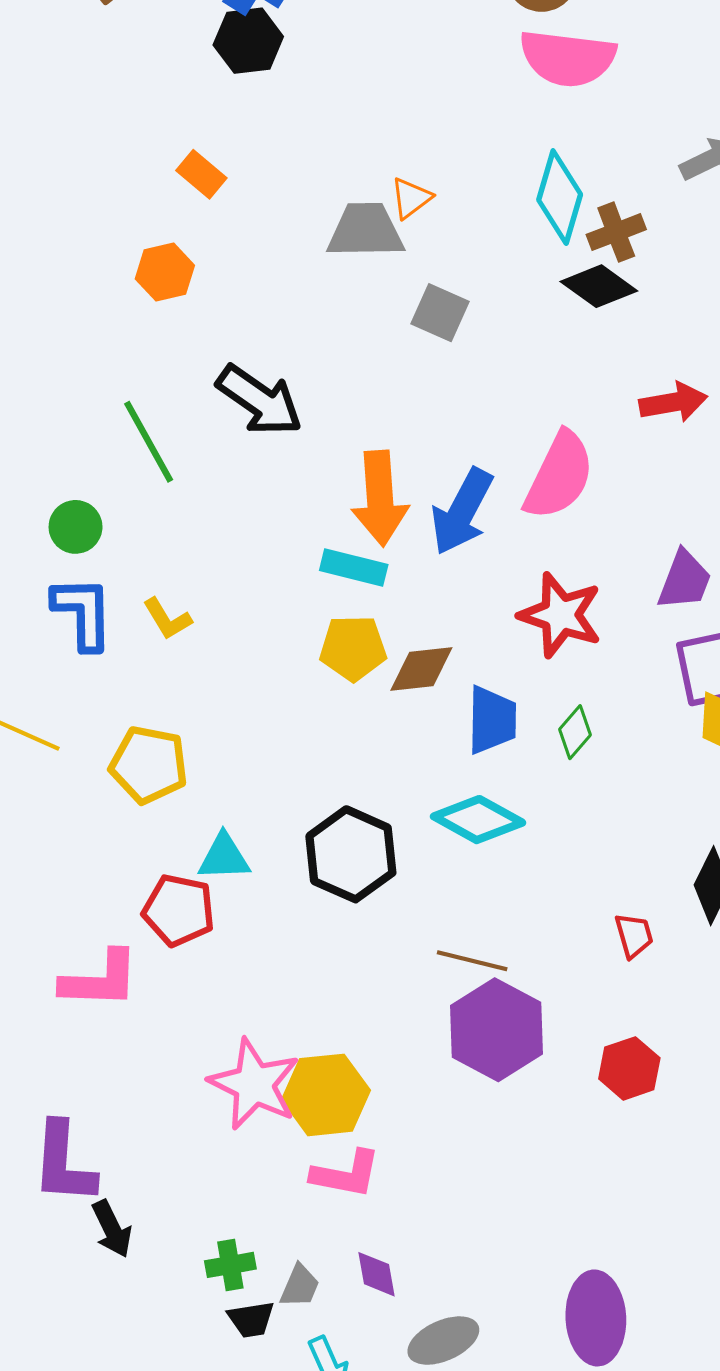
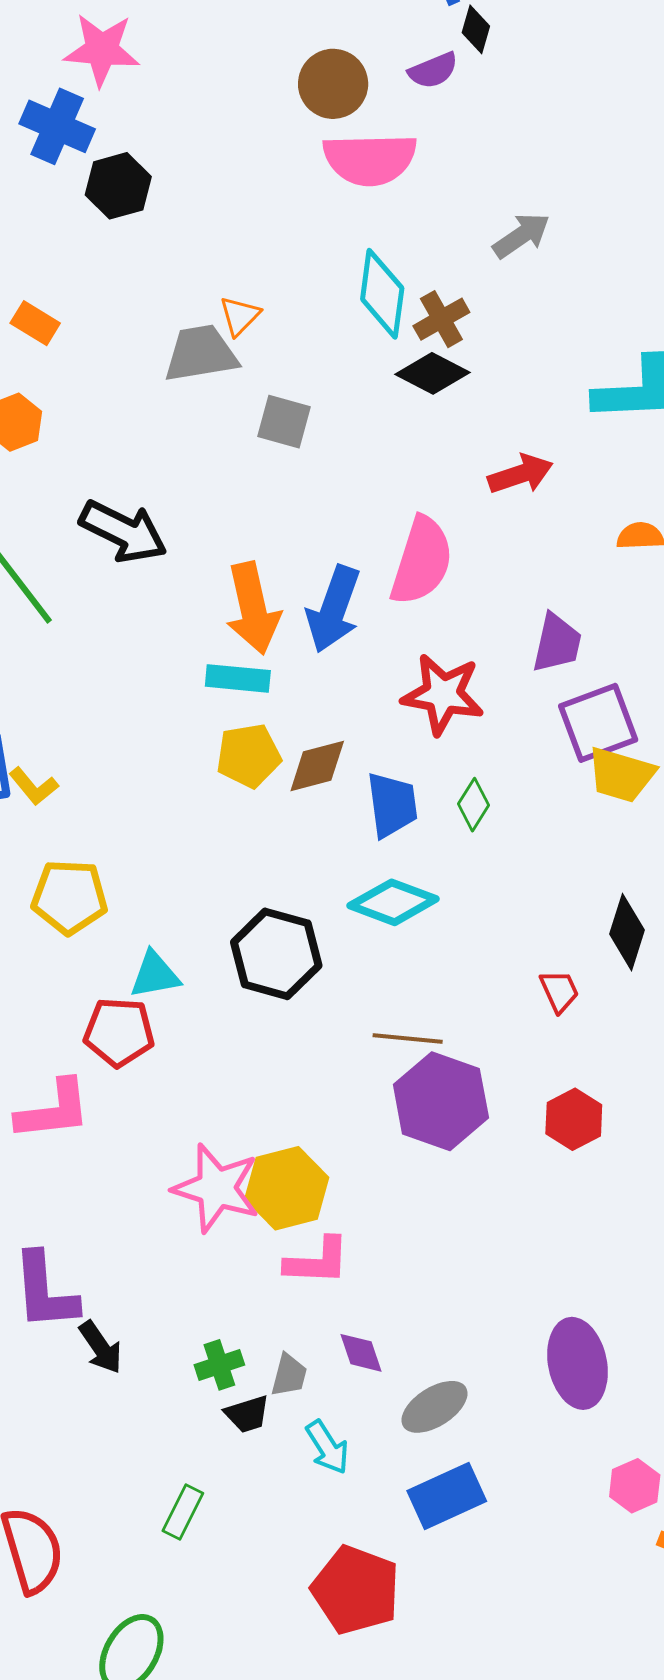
black hexagon: (248, 41) -> (118, 186), moved
yellow L-shape: (167, 619) -> (34, 786), moved

